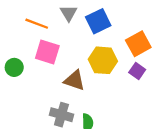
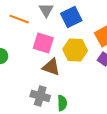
pink square: (47, 52) -> (43, 43), moved

